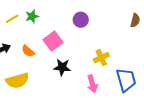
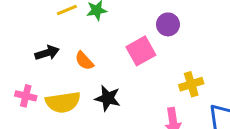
pink square: (53, 41) -> (141, 51), moved
black star: (62, 67) -> (108, 98), moved

